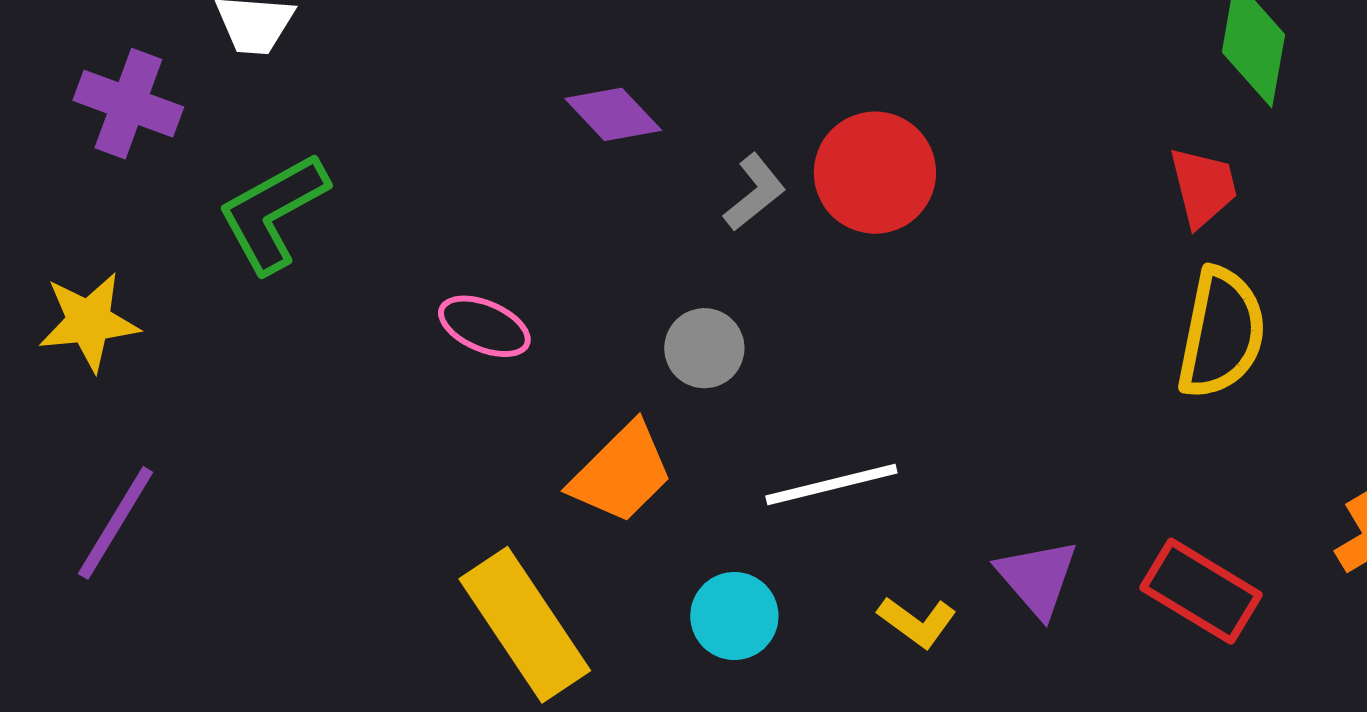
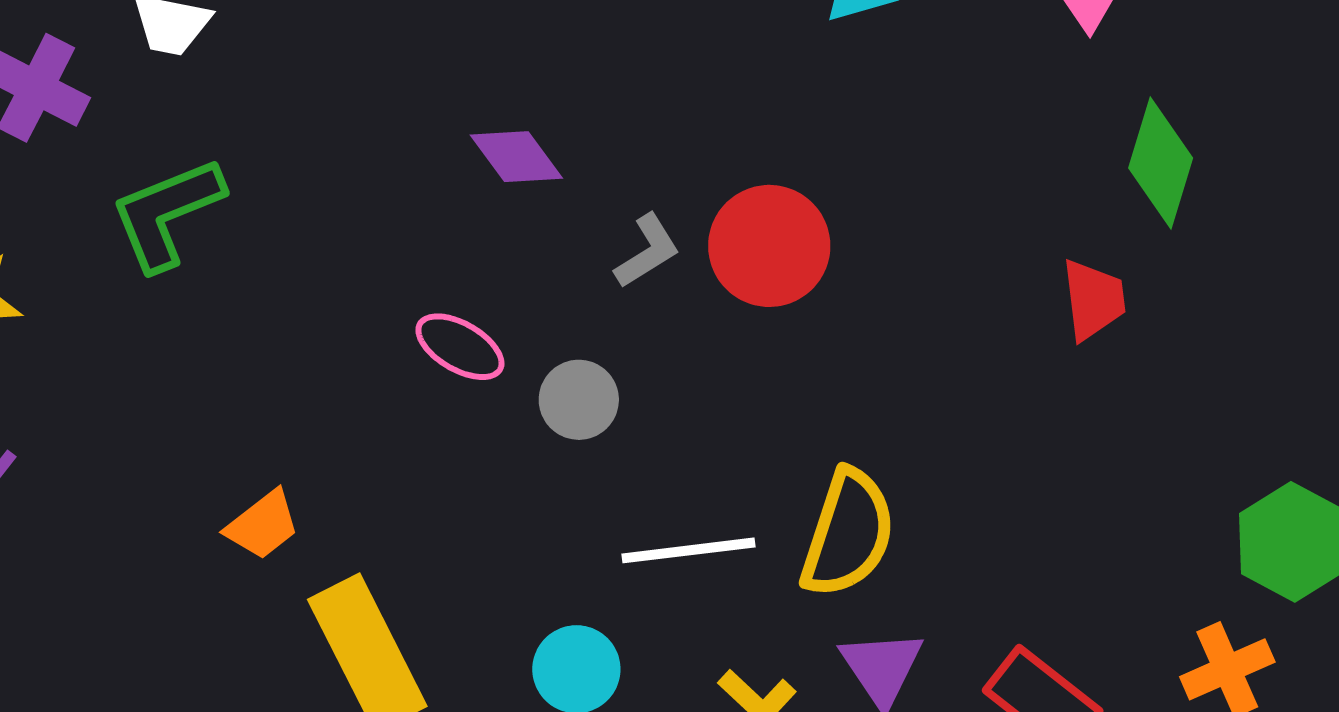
pink ellipse: (484, 326) -> (460, 347), moved
yellow semicircle: (1221, 333) -> (848, 533), moved
orange trapezoid: (621, 473) -> (263, 525), moved, size x0.7

